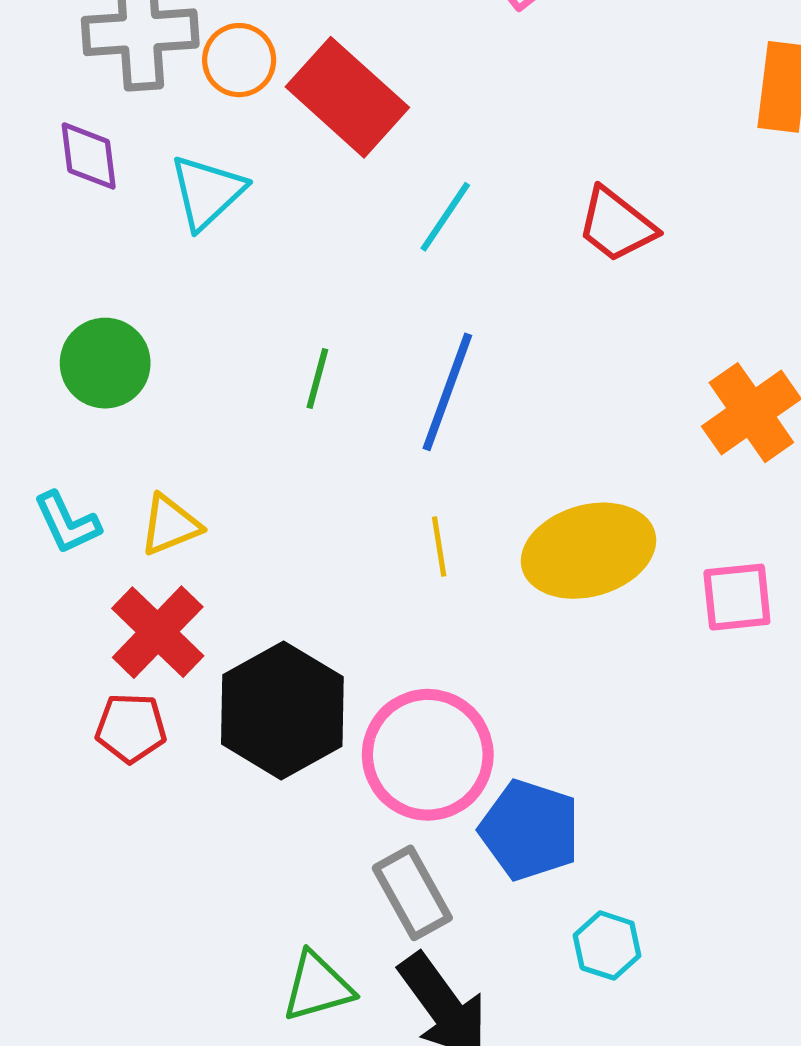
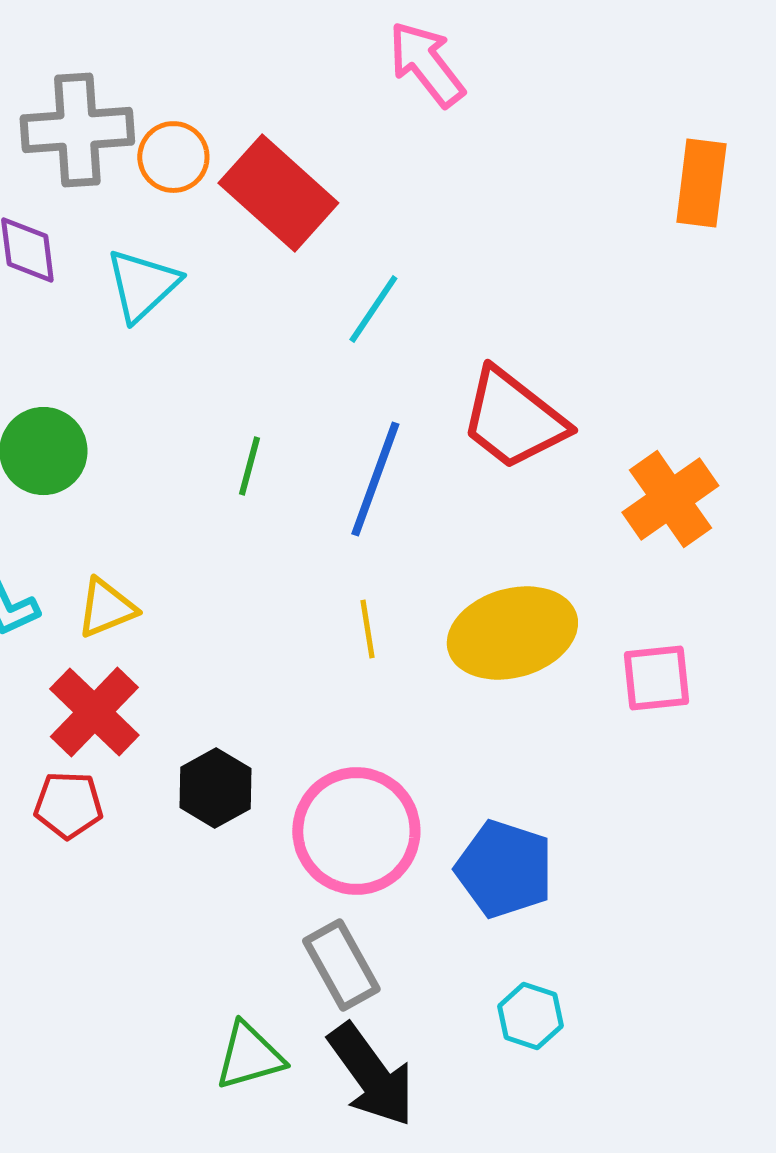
red trapezoid: (616, 225) -> (513, 419), moved, size x1.4
black hexagon: (282, 710) -> (215, 788), size x0.6
blue pentagon: (530, 830) -> (504, 869), moved

